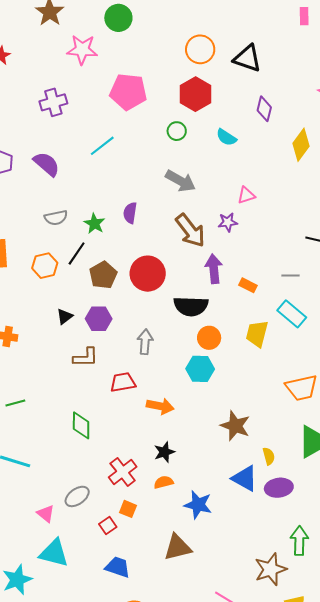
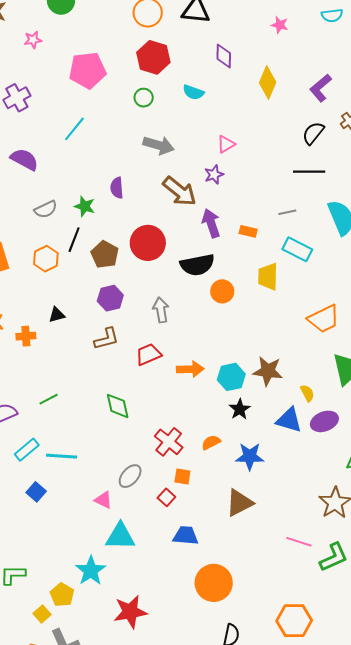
pink star: (82, 50) -> (33, 40), size x0.6
black triangle: (65, 316) -> (57, 315), moved, turned 36
cyan hexagon: (200, 369) -> (231, 377), moved
black star: (164, 452) -> (240, 409), moved

